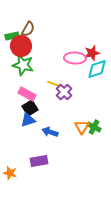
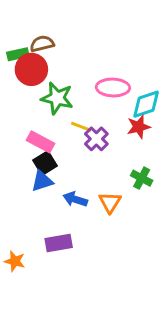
brown semicircle: (28, 29) -> (42, 44), turned -133
red star: (92, 53) -> (139, 127), moved
green star: (23, 65) -> (57, 98), moved
orange triangle: (82, 127) -> (110, 202), moved
green cross: (94, 127) -> (142, 178), moved

